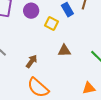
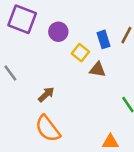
brown triangle: (64, 51) -> (98, 70), moved

